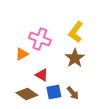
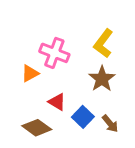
blue square: (54, 92) -> (83, 117), moved, turned -35
brown arrow: (73, 93) -> (110, 124), moved

